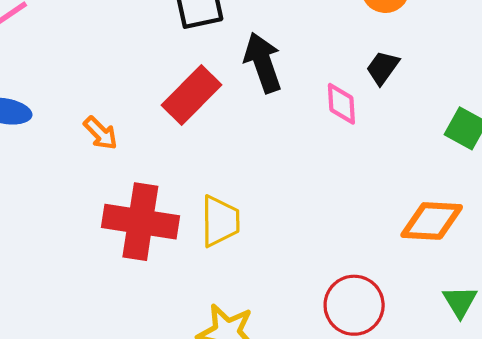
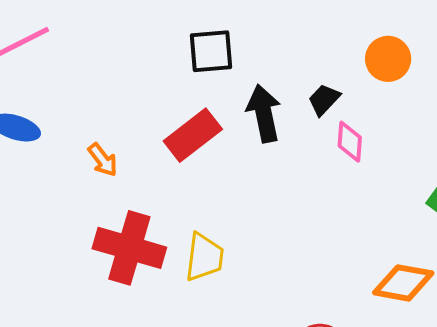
black trapezoid: (383, 68) -> (324, 100), moved
pink diamond: (341, 104) -> (350, 142), moved

